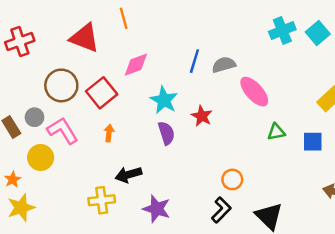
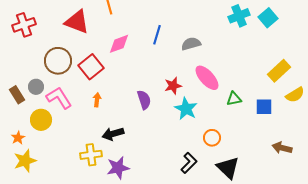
blue line: (194, 61) -> (157, 35), moved
pink ellipse: (254, 92) -> (207, 78), moved
cyan star: (164, 100) -> (186, 109), moved
red star: (202, 116) -> (173, 86), turned 30
orange circle: (232, 179) -> (212, 138), moved
purple star: (157, 209) -> (118, 168), moved, turned -30

